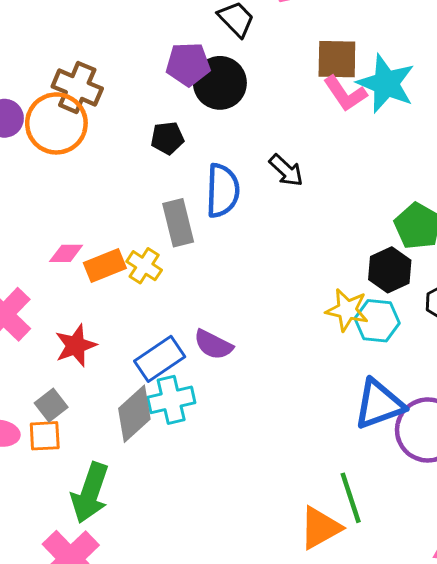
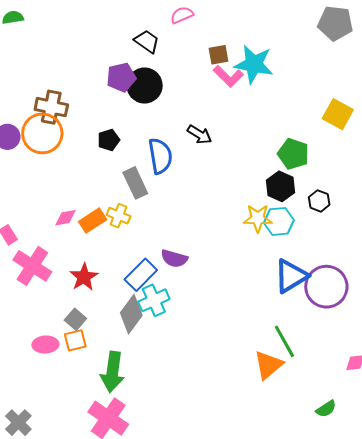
brown square: (337, 59) -> (218, 55), size x0.7
black pentagon: (167, 138) -> (109, 140), moved

